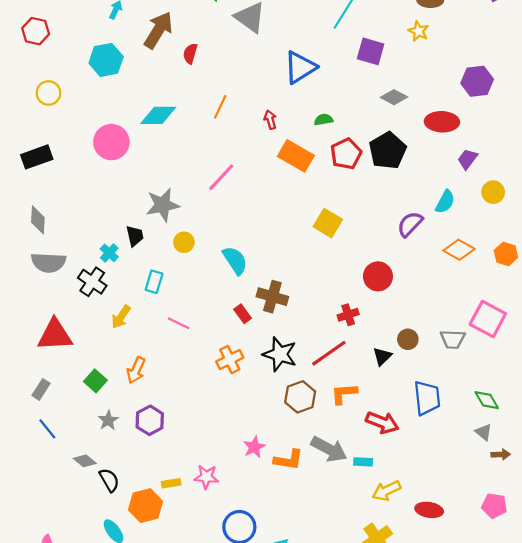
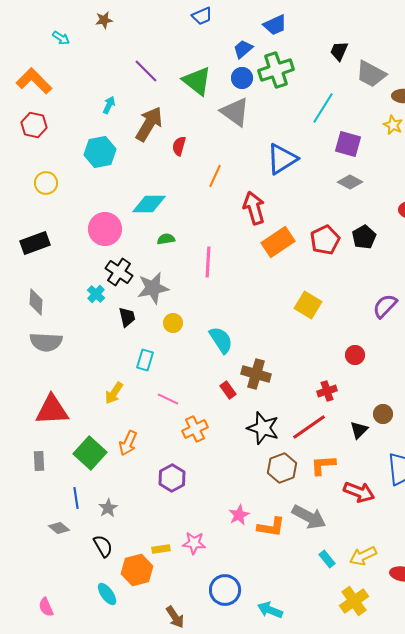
gray diamond: (394, 97) -> (350, 182), moved
orange line: (220, 107) -> (215, 176), moved
red arrow: (270, 120) -> (254, 208), size x1.8
green semicircle: (324, 120) -> (166, 239), moved
black pentagon: (388, 151) -> (364, 237), size x0.7
orange rectangle: (296, 156) -> (278, 242), turned -64
pink line: (221, 177) -> (208, 262), turned -40
cyan cross: (109, 253) -> (96, 294), moved
red circle: (378, 276) -> (355, 355), size x0.7
black cross: (92, 282) -> (119, 272), moved
orange cross: (230, 360) -> (195, 429), moved
green square: (95, 381) -> (90, 453), size x1.5
gray rectangle: (41, 389) -> (39, 461), turned -36
gray star: (108, 420) -> (108, 508), moved
purple hexagon: (150, 420) -> (172, 478), moved
blue line: (47, 429) -> (76, 498), moved, turned 30
gray diamond: (85, 461) -> (59, 528), moved
cyan rectangle: (363, 462) -> (327, 559), moved, turned 48

